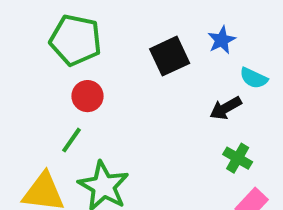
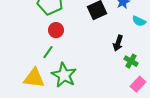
black arrow: (226, 108) -> (118, 43), moved, turned -42

